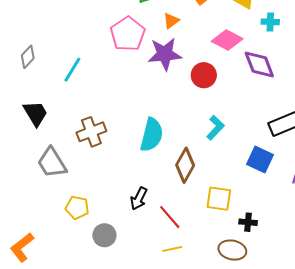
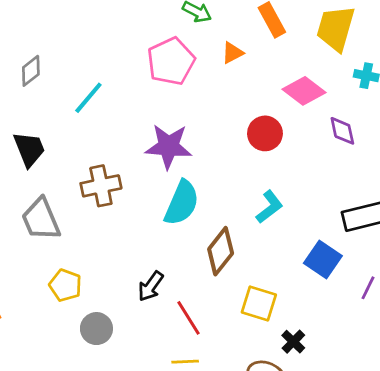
purple star: (165, 54) -> (169, 146), moved
purple diamond: (259, 64) -> (342, 131), size x0.7
black cross: (248, 222) -> (293, 342), turned 30

